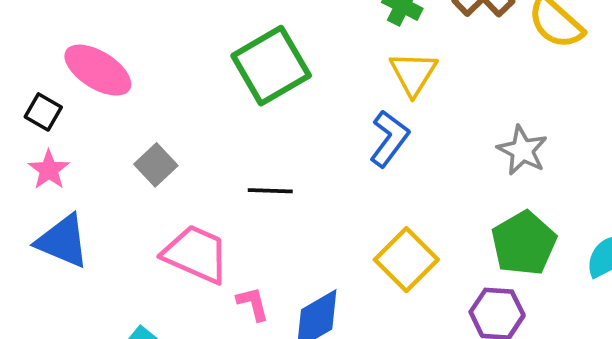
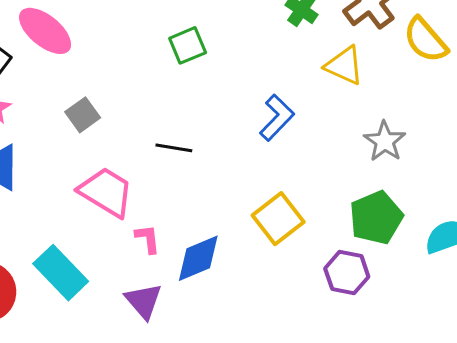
green square: (271, 66) -> (188, 45), size x0.6
yellow triangle: (413, 73) -> (344, 66), moved, turned -45

